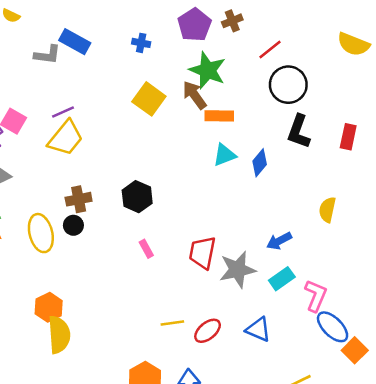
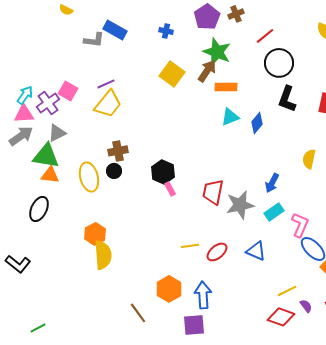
brown arrow: (195, 95) -> (207, 71), turned 70
black hexagon: (137, 197) -> (163, 172), moved
blue arrow: (279, 241) -> (272, 183), turned -36

